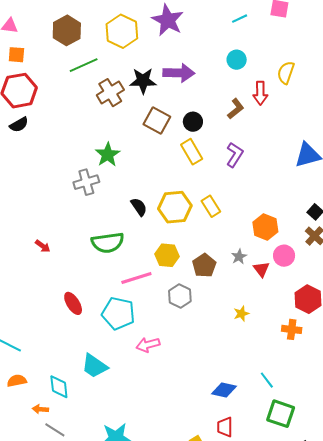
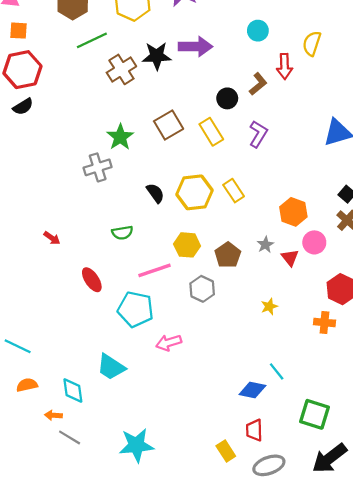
brown square: (157, 120) -> (169, 125), moved, turned 32
black circle: (193, 122) -> (227, 98), moved
green semicircle: (108, 243) -> (122, 233), size x0.6
red ellipse: (73, 303) -> (92, 280), moved
cyan line: (267, 380) -> (277, 371), moved

